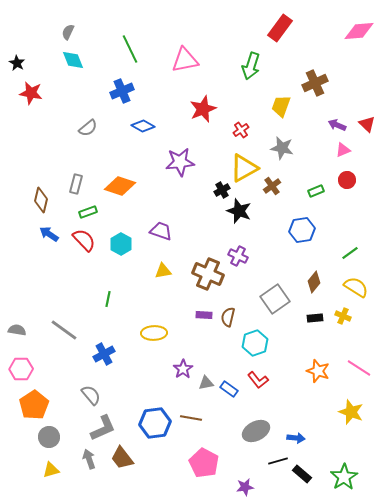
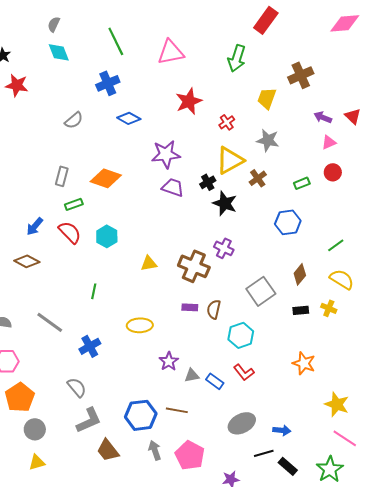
brown diamond: (41, 200) -> (27, 261), moved, turned -75
purple trapezoid: (161, 231) -> (173, 187), moved
blue arrow: (49, 234) -> (35, 226), turned -84
pink line: (359, 368) -> (345, 438), moved
gray arrow: (89, 459) -> (155, 450), moved

